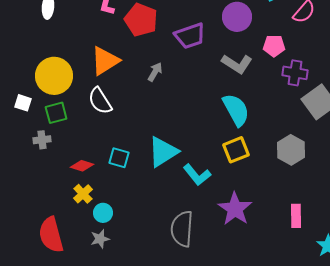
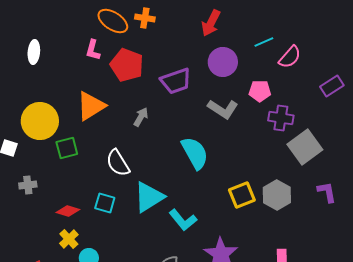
white semicircle: (100, 101) -> (118, 163), moved
cyan semicircle: (236, 110) -> (195, 153), moved
green square: (56, 113) -> (67, 148), moved
yellow square: (236, 150) -> (242, 195), moved

